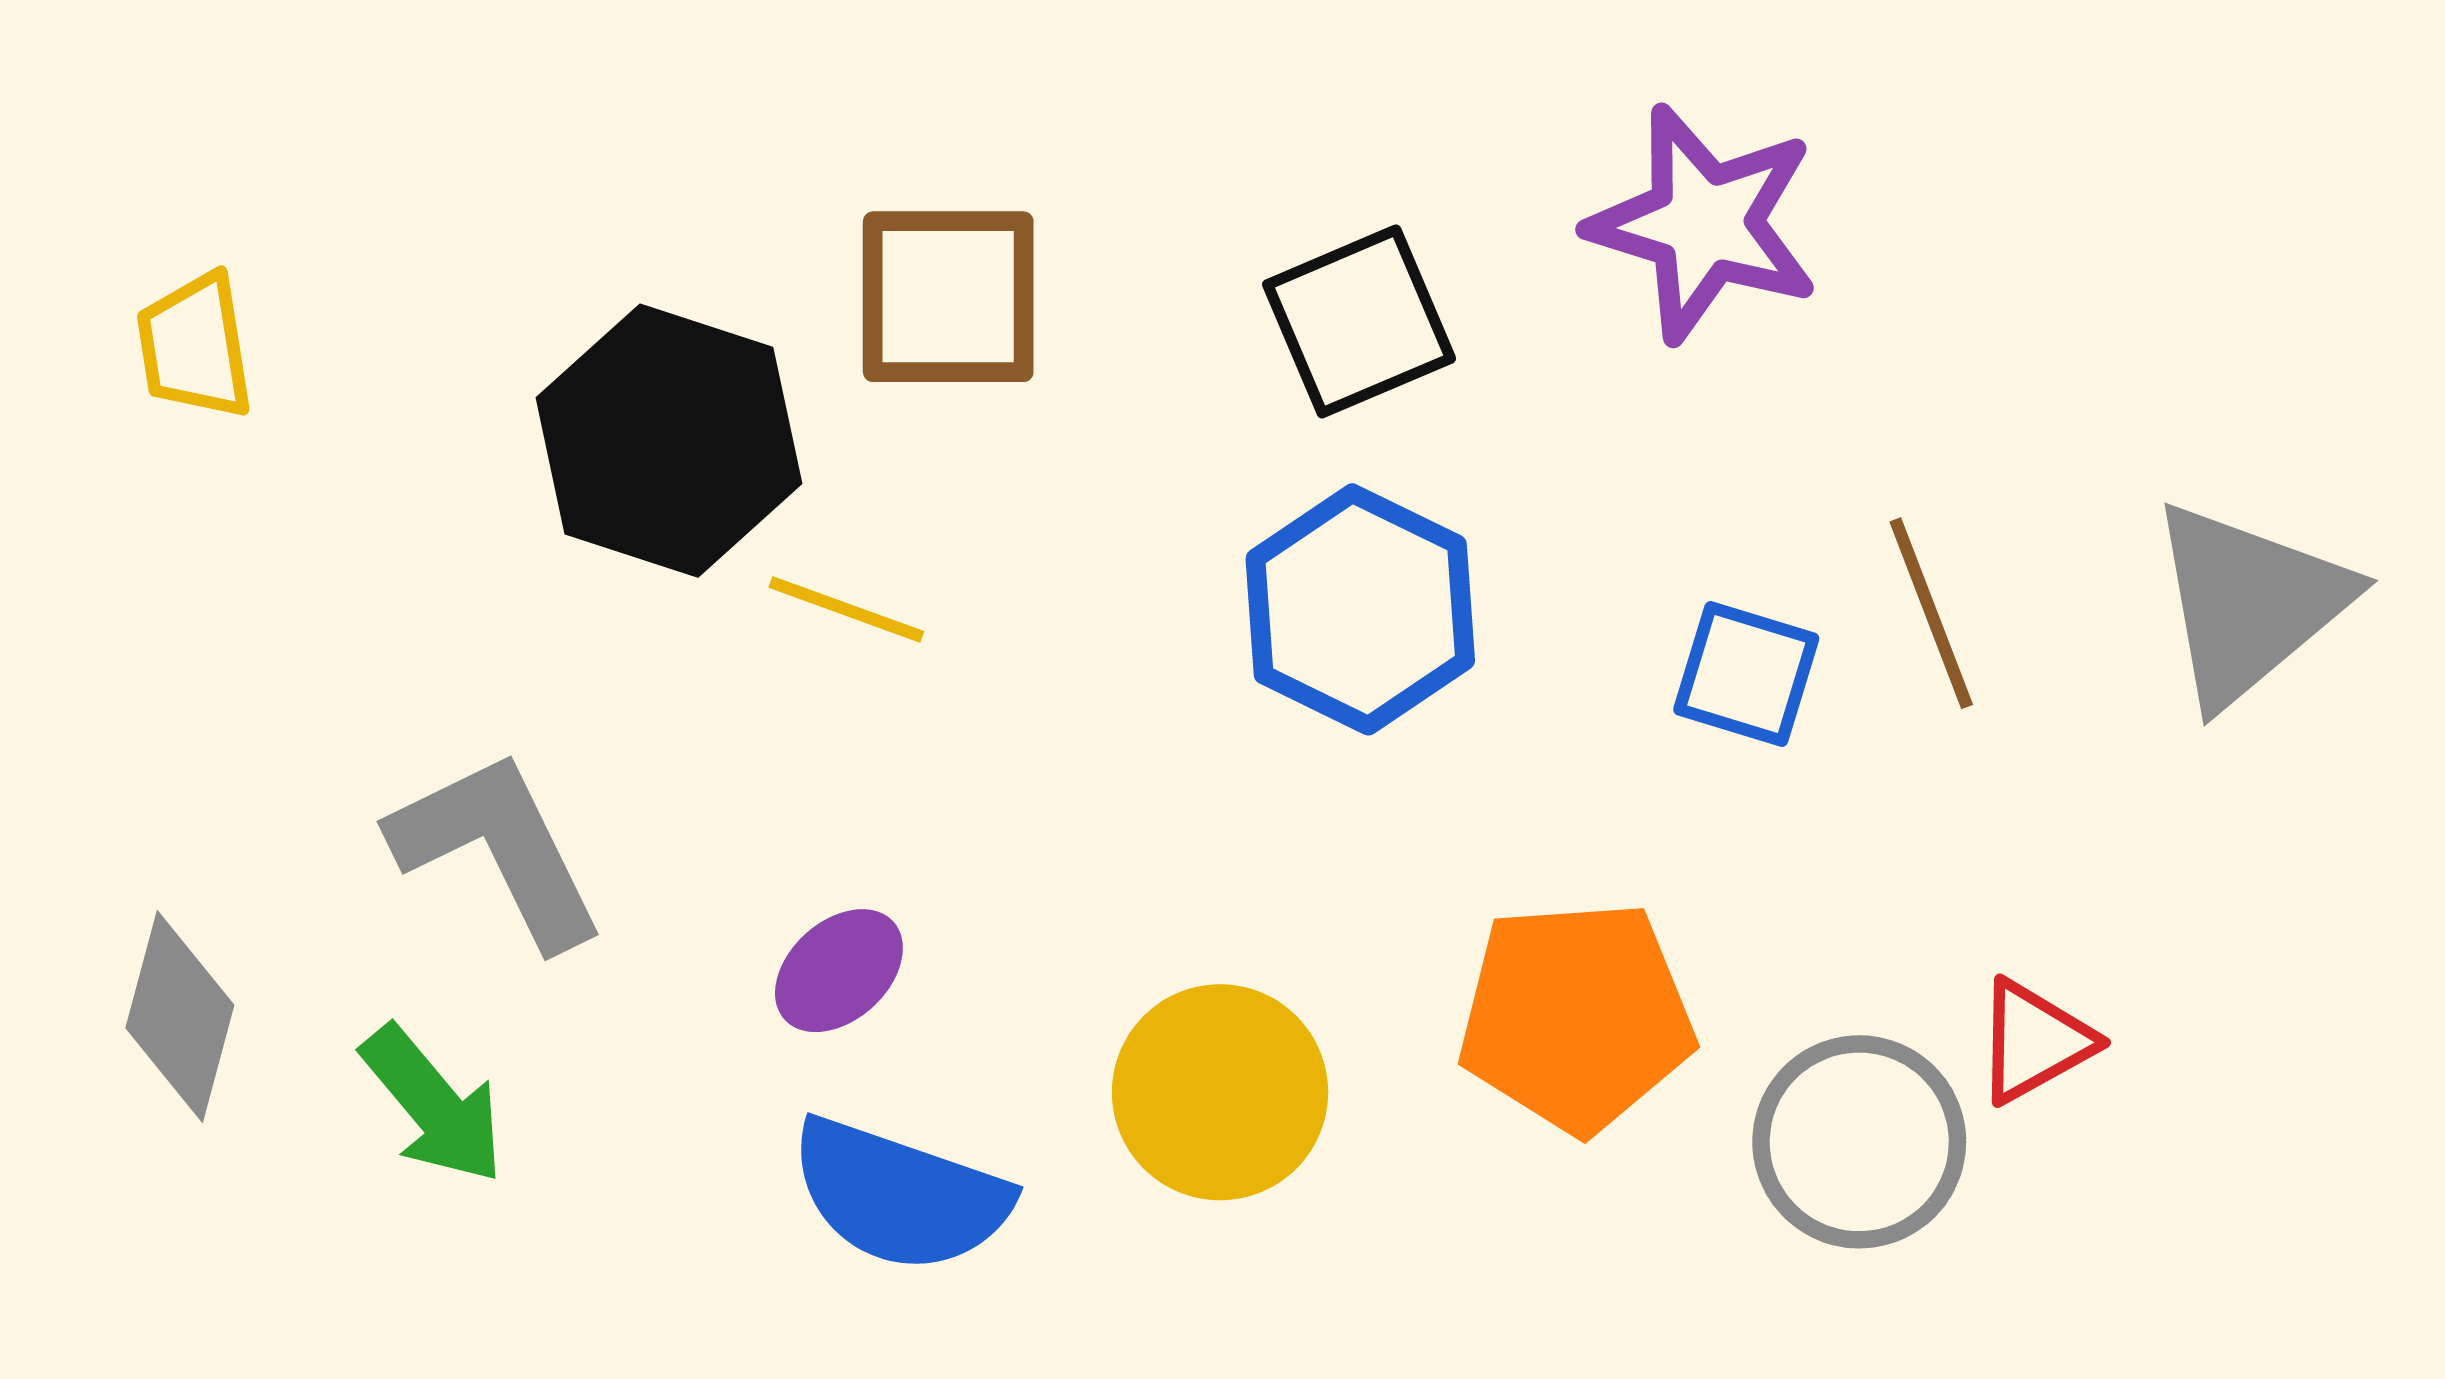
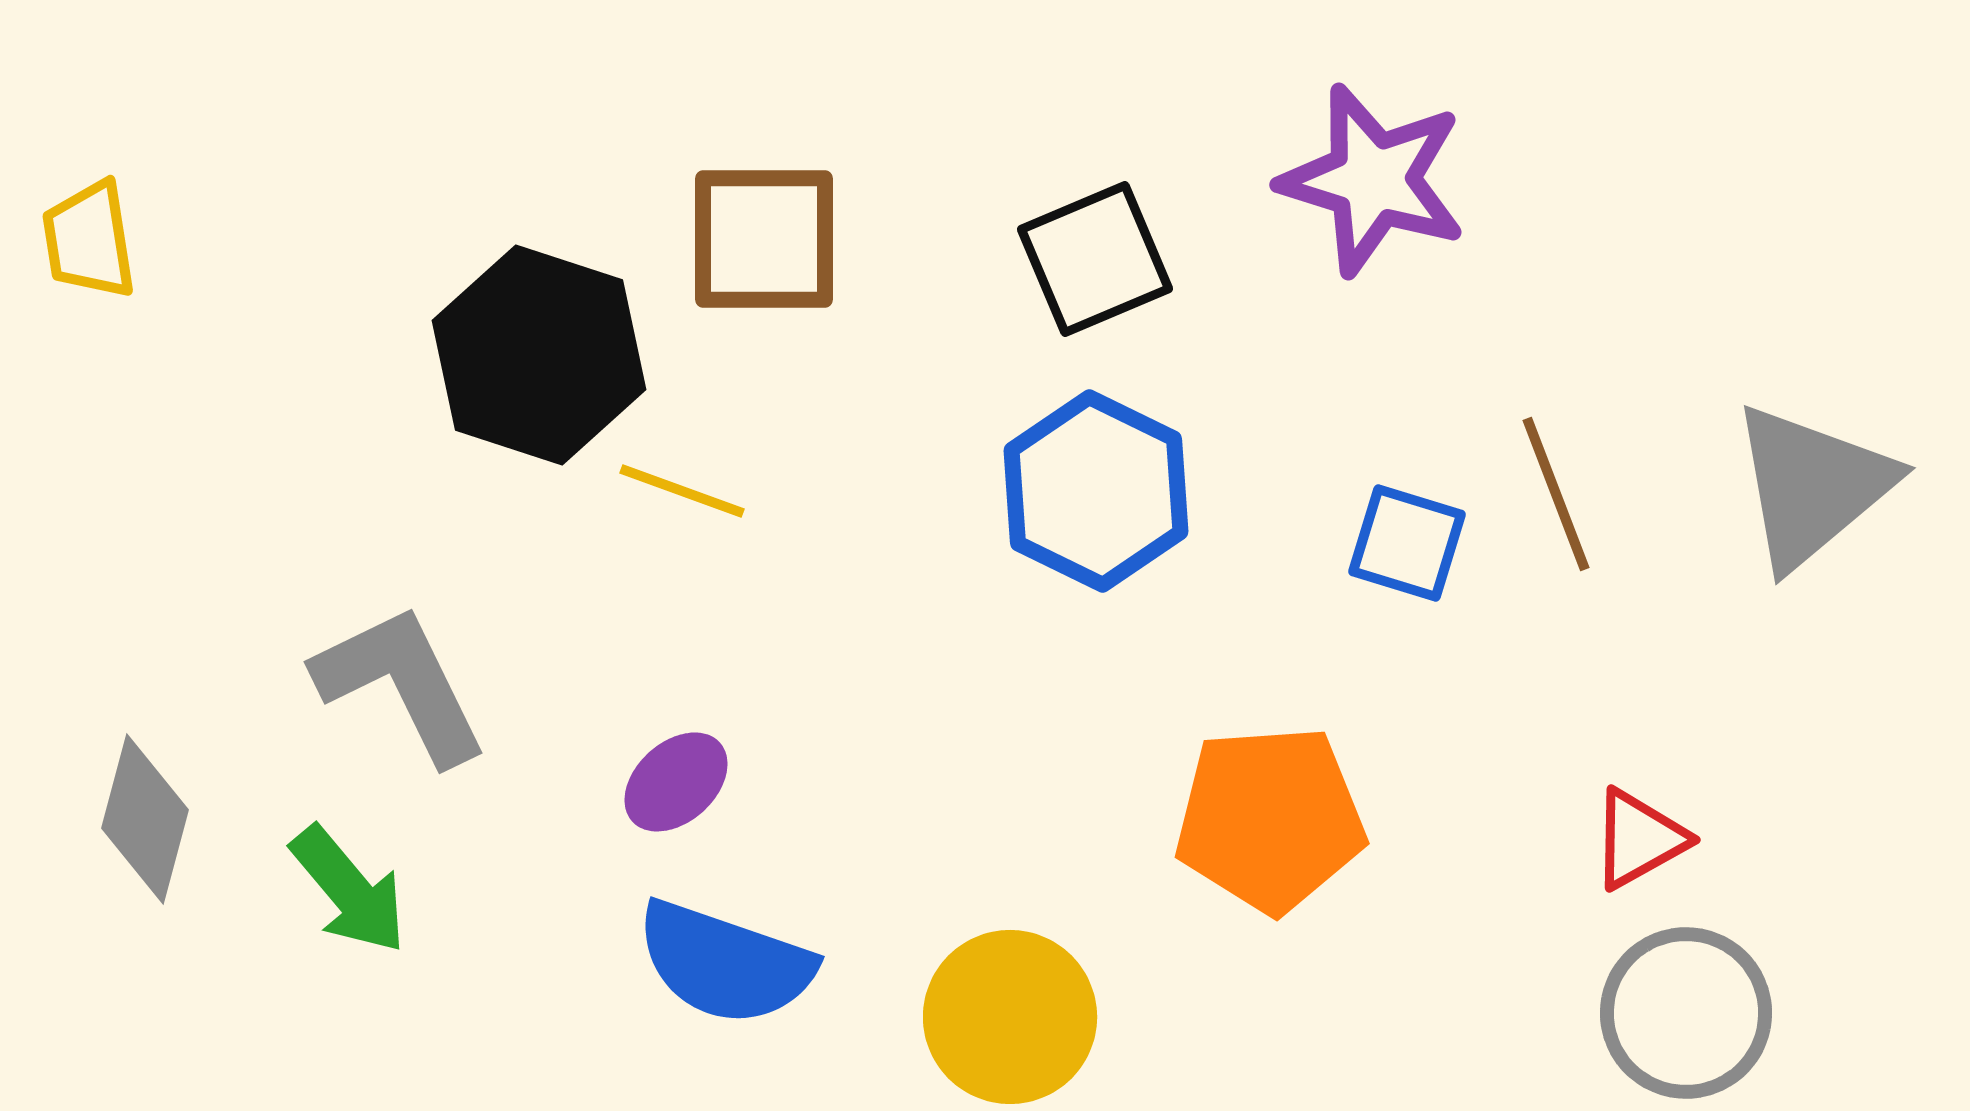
yellow trapezoid: (195, 346) -> (89, 240), moved
yellow circle: (1220, 1092) -> (1010, 1017), moved
gray circle: (1859, 1142) -> (1686, 1013), moved

